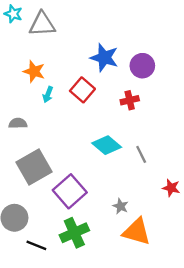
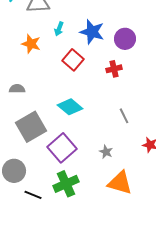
cyan arrow: (48, 94) -> (59, 29), moved
cyan diamond: (107, 145) -> (70, 107), moved
gray star: (120, 206) -> (106, 152), moved

